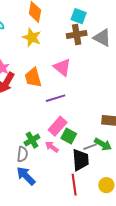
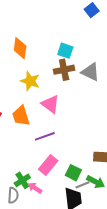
yellow star: (32, 37) -> (30, 81), moved
green square: (69, 136) -> (73, 173), moved
pink arrow: (52, 147) -> (35, 188), moved

